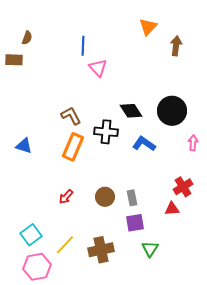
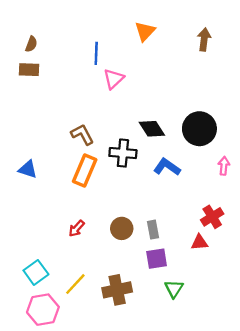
orange triangle: (148, 27) -> (145, 31), moved
brown arrow: (176, 46) -> (204, 39), moved
brown rectangle: (14, 60) -> (29, 70), moved
pink triangle: (98, 68) -> (114, 79), turned 30

